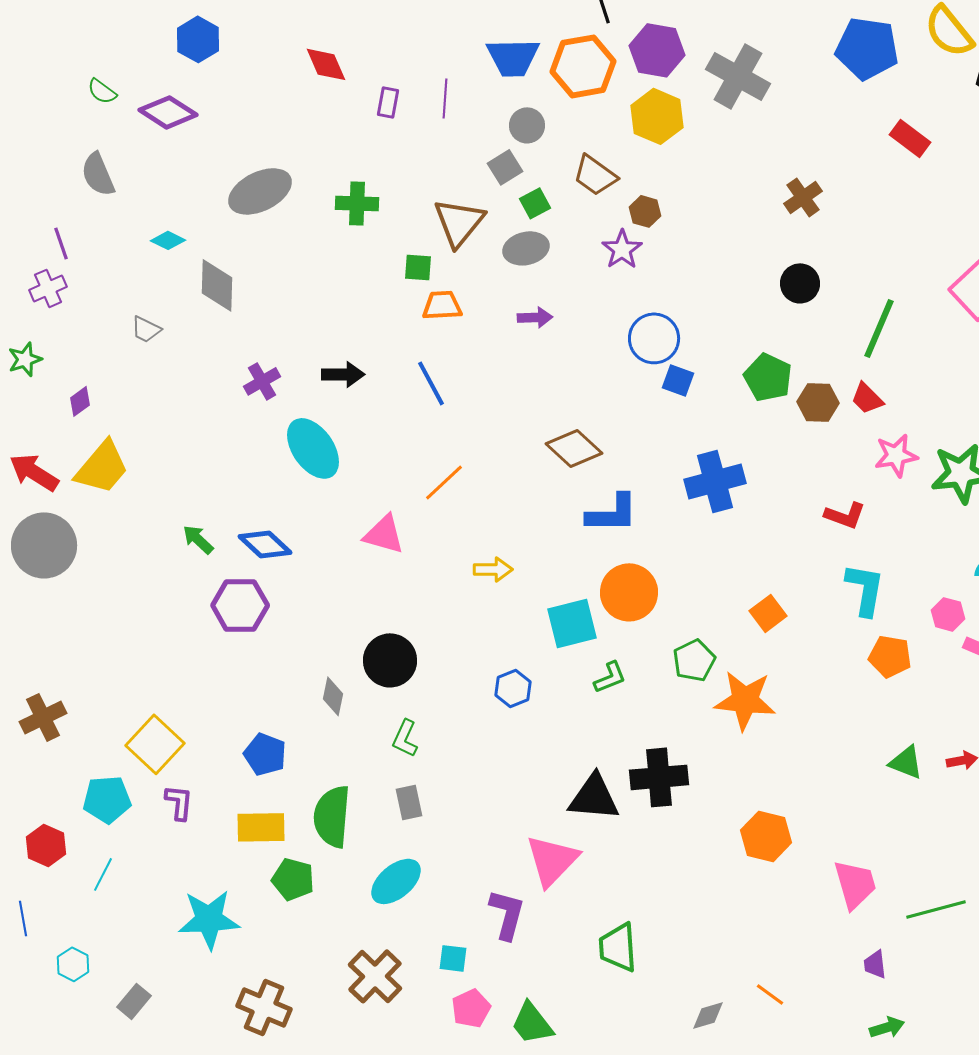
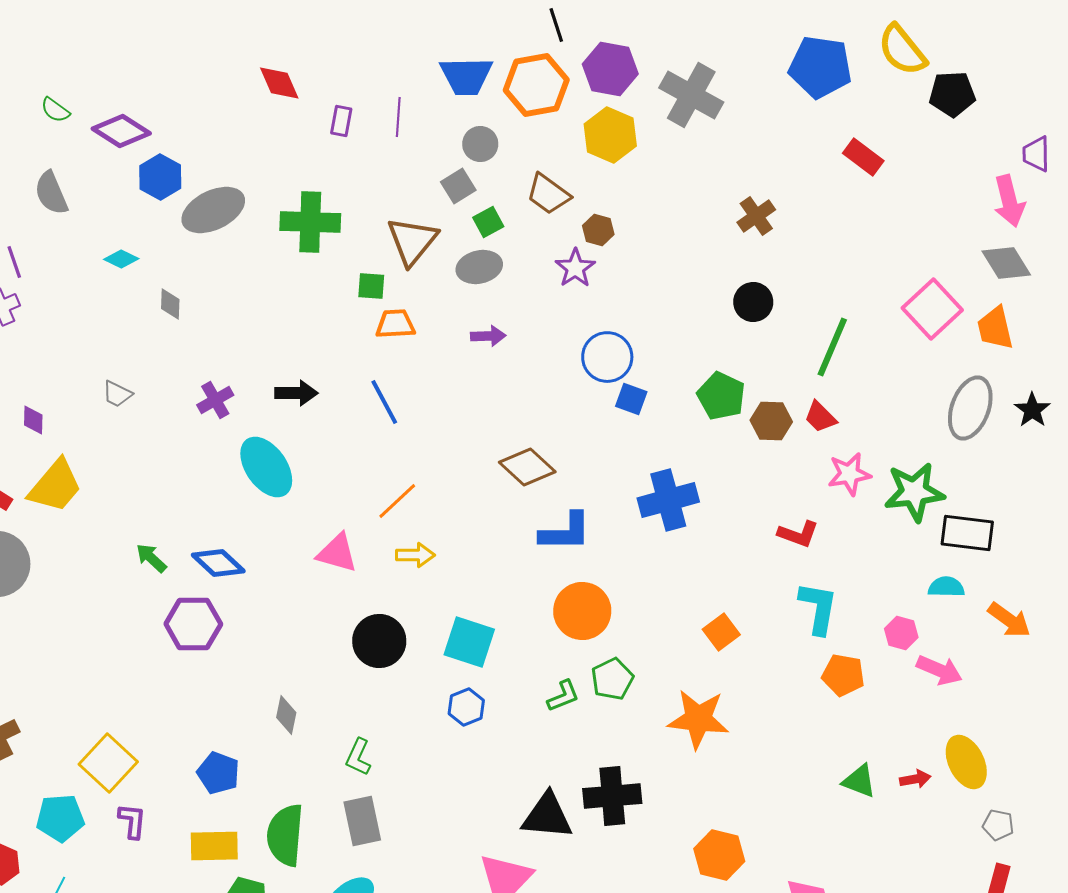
blue hexagon: (198, 39) -> (160, 177), moved
green cross: (357, 203) -> (310, 222), size x1.4
gray diamond: (217, 285) -> (170, 304), size x0.6
gray trapezoid: (146, 329) -> (117, 394), moved
purple diamond: (80, 401) -> (33, 420), turned -52
yellow arrow: (493, 569) -> (415, 555), moved
cyan square: (572, 623) -> (469, 642), moved, turned 32
black circle: (390, 660) -> (379, 641), moved
green pentagon: (694, 660) -> (612, 679), moved
gray rectangle: (409, 802) -> (362, 821), size x1.4

